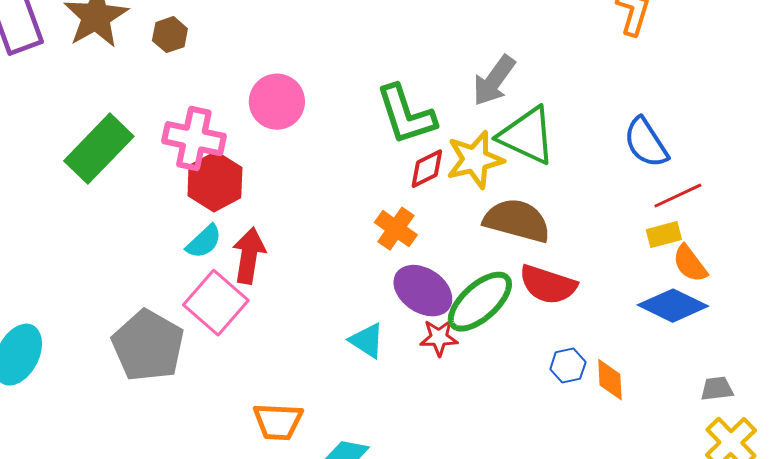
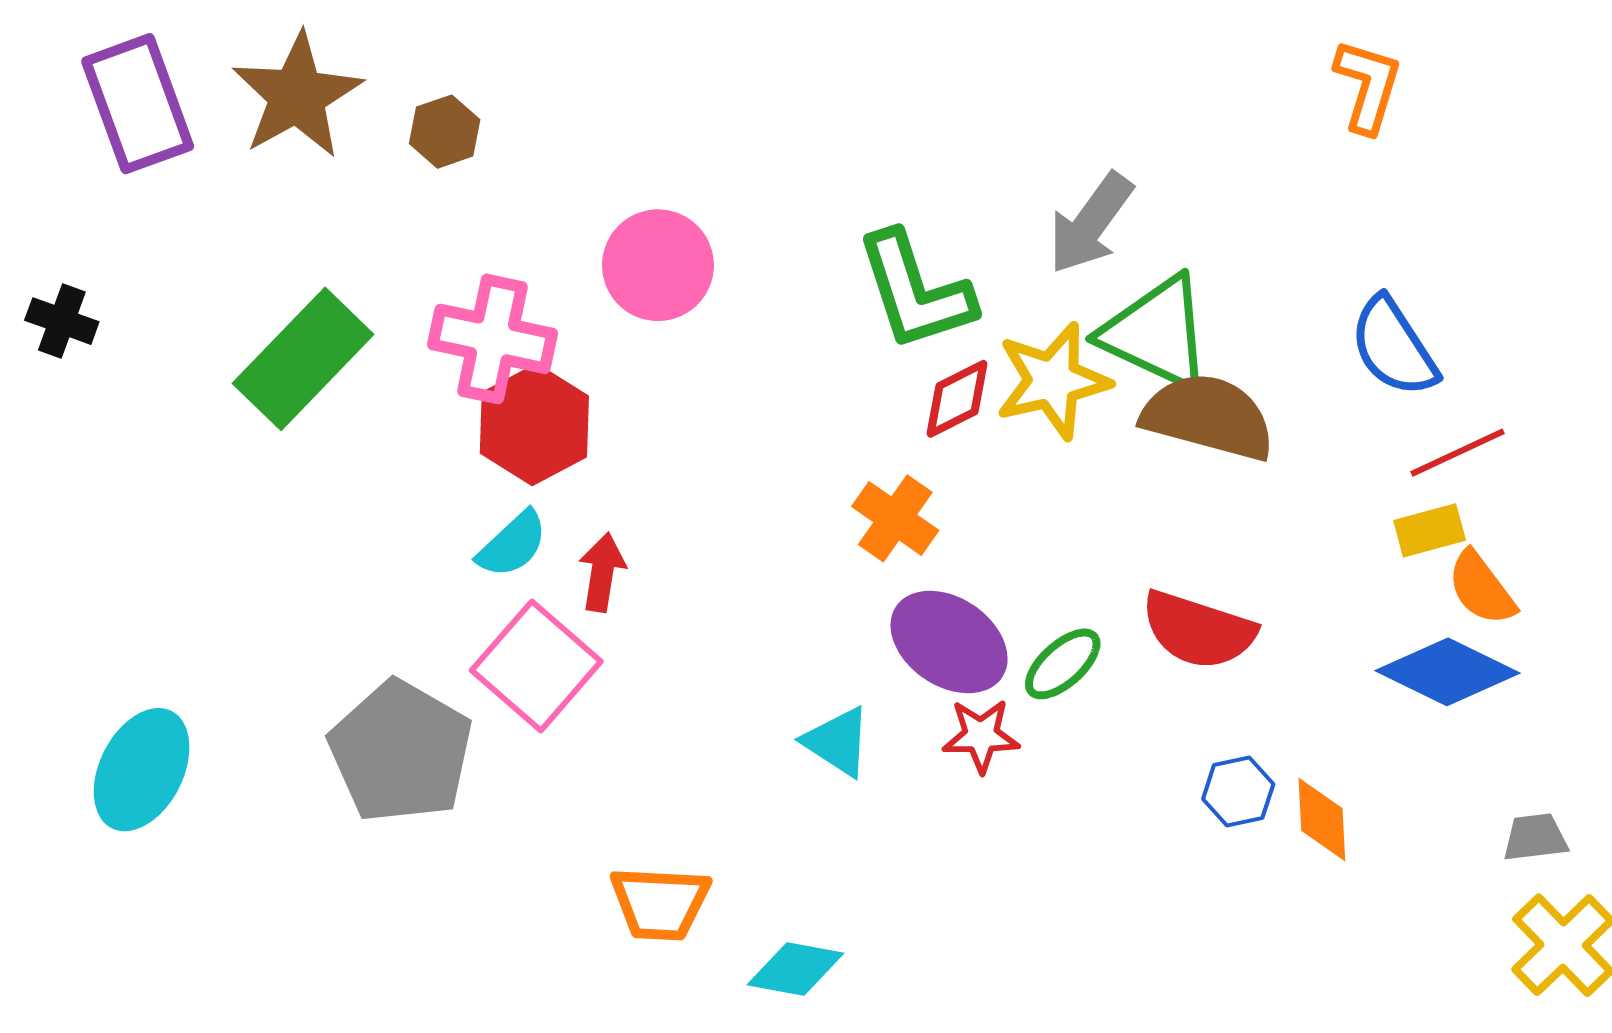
brown semicircle: (517, 221) -> (1208, 417), moved
red arrow: (249, 256) -> (602, 572), size x0.7
green ellipse: (480, 302) -> (1063, 664), size x0.6

